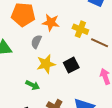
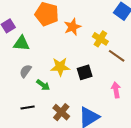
orange star: (51, 22) -> (73, 27), turned 30
gray semicircle: (36, 42) -> (25, 71), moved

